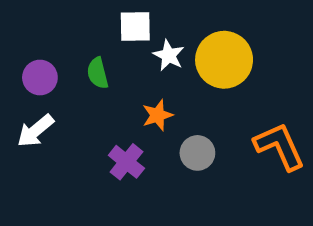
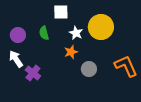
white star: (169, 55) -> (76, 33), moved
white arrow: (35, 131) -> (16, 59), turned 96
purple cross: (126, 162) -> (33, 73), moved

